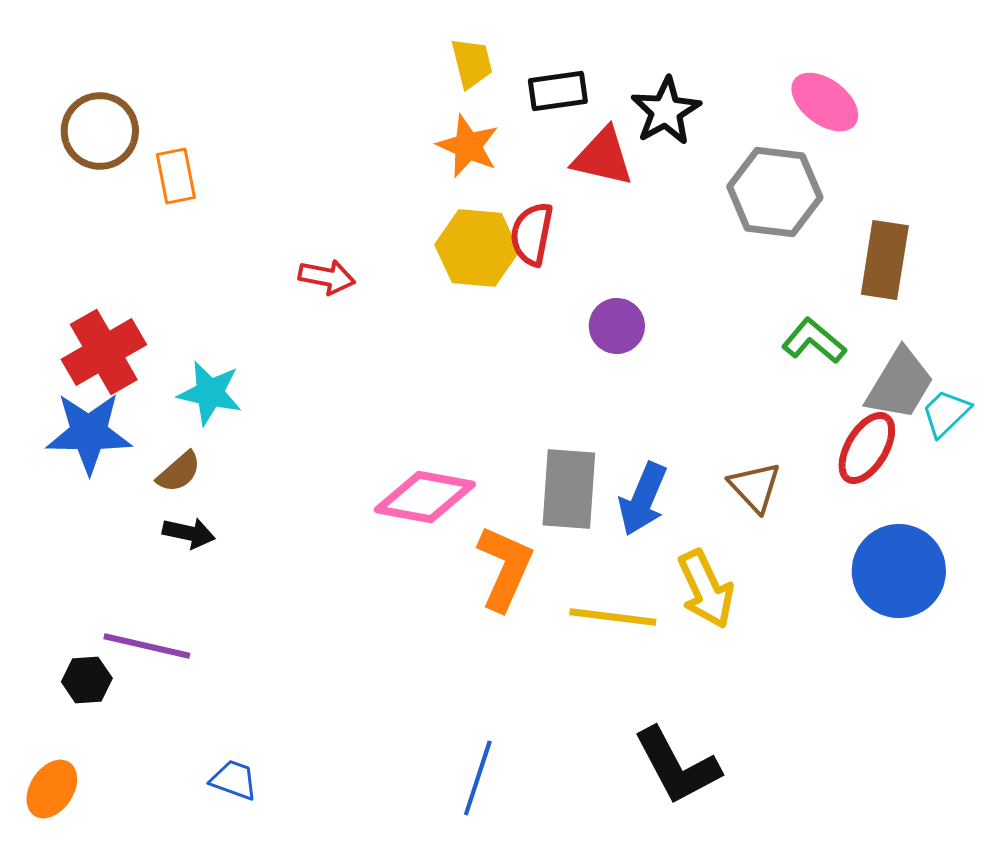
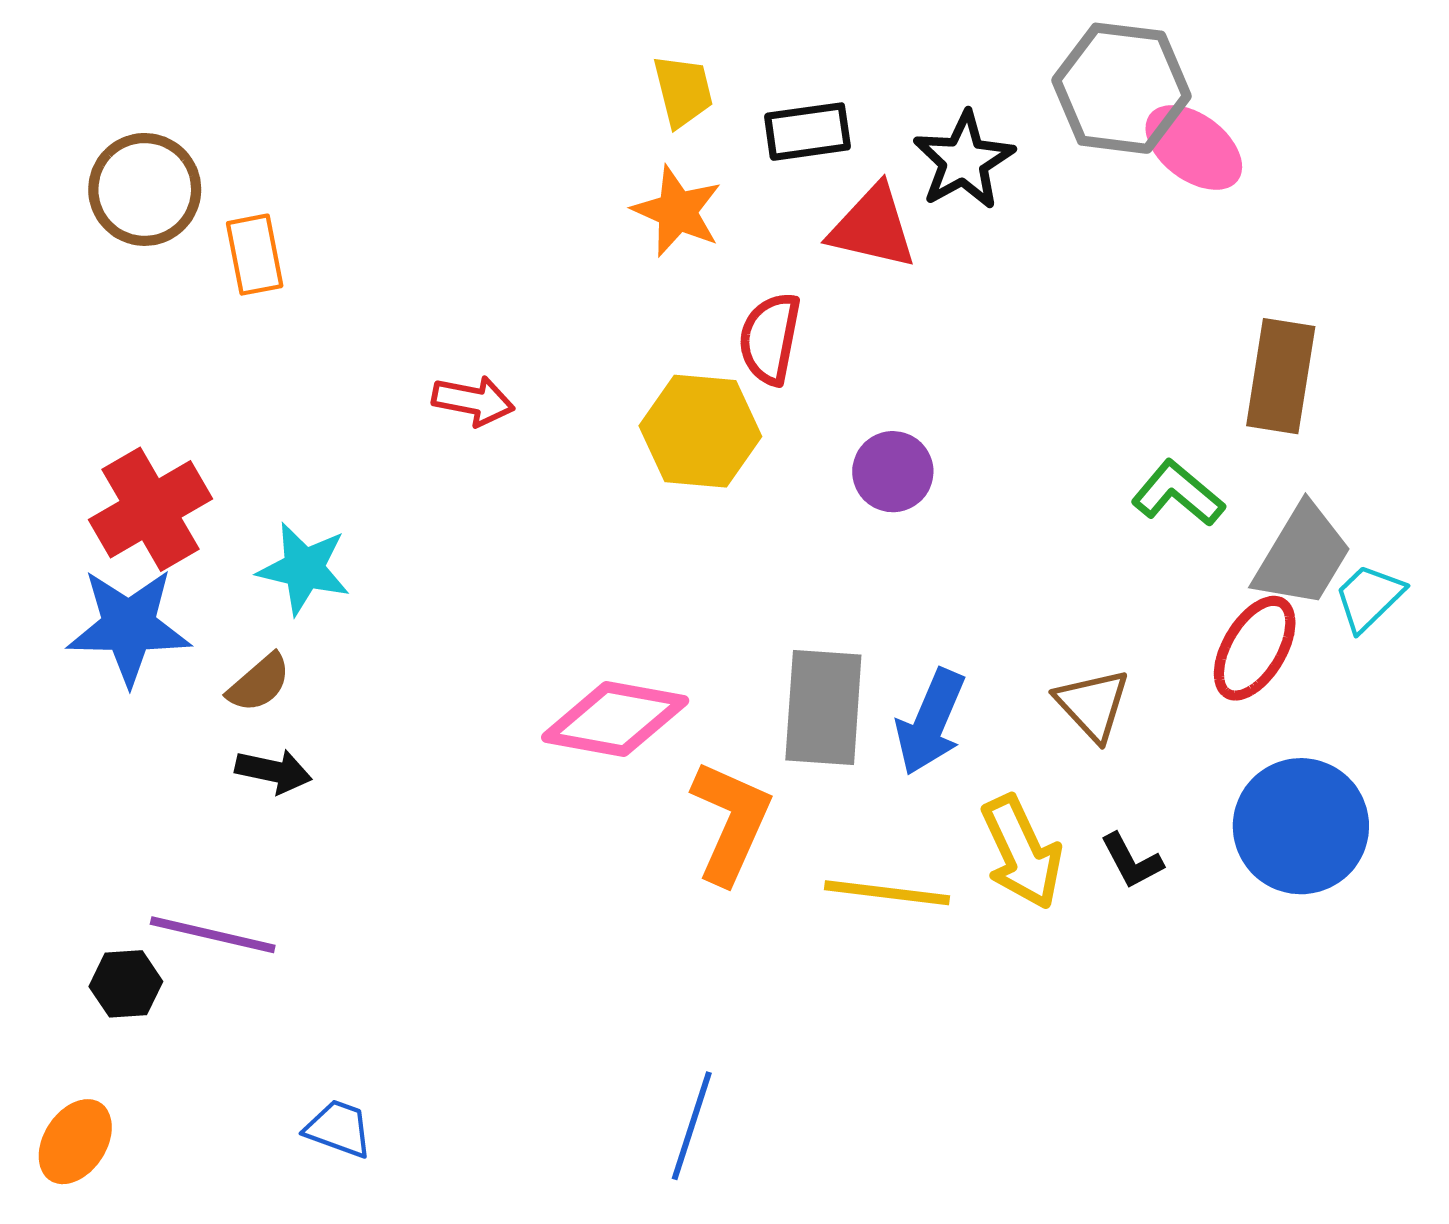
gray hexagon: (775, 192) -> (1121, 88), moved
yellow hexagon: (477, 248) -> (700, 431), moved
black L-shape: (677, 766) -> (1132, 861), moved, size x0.5

